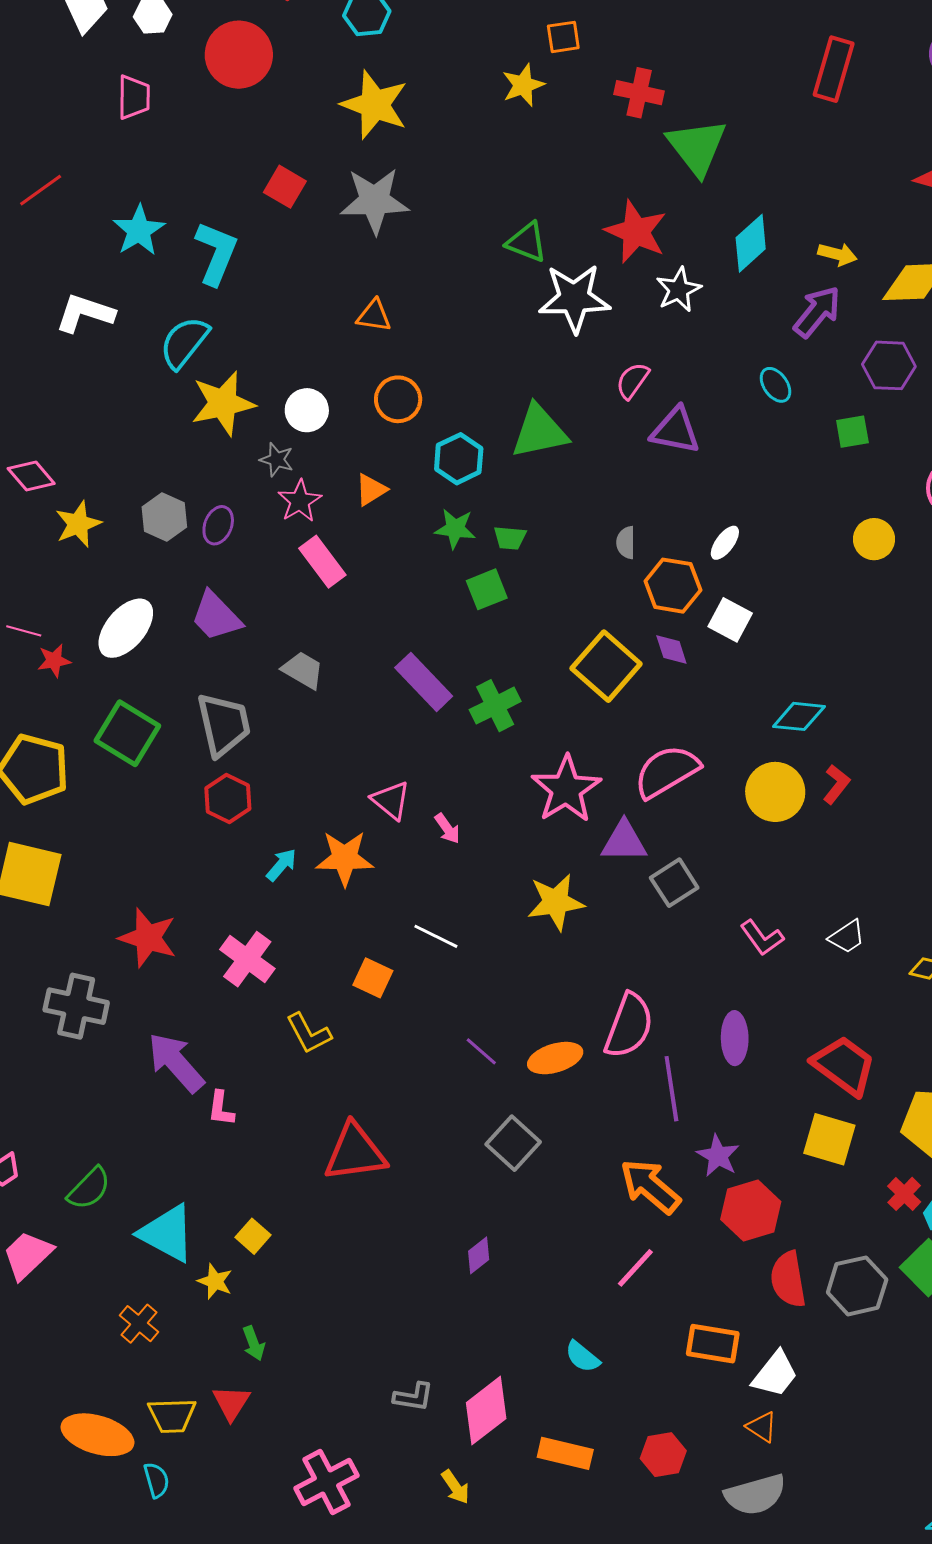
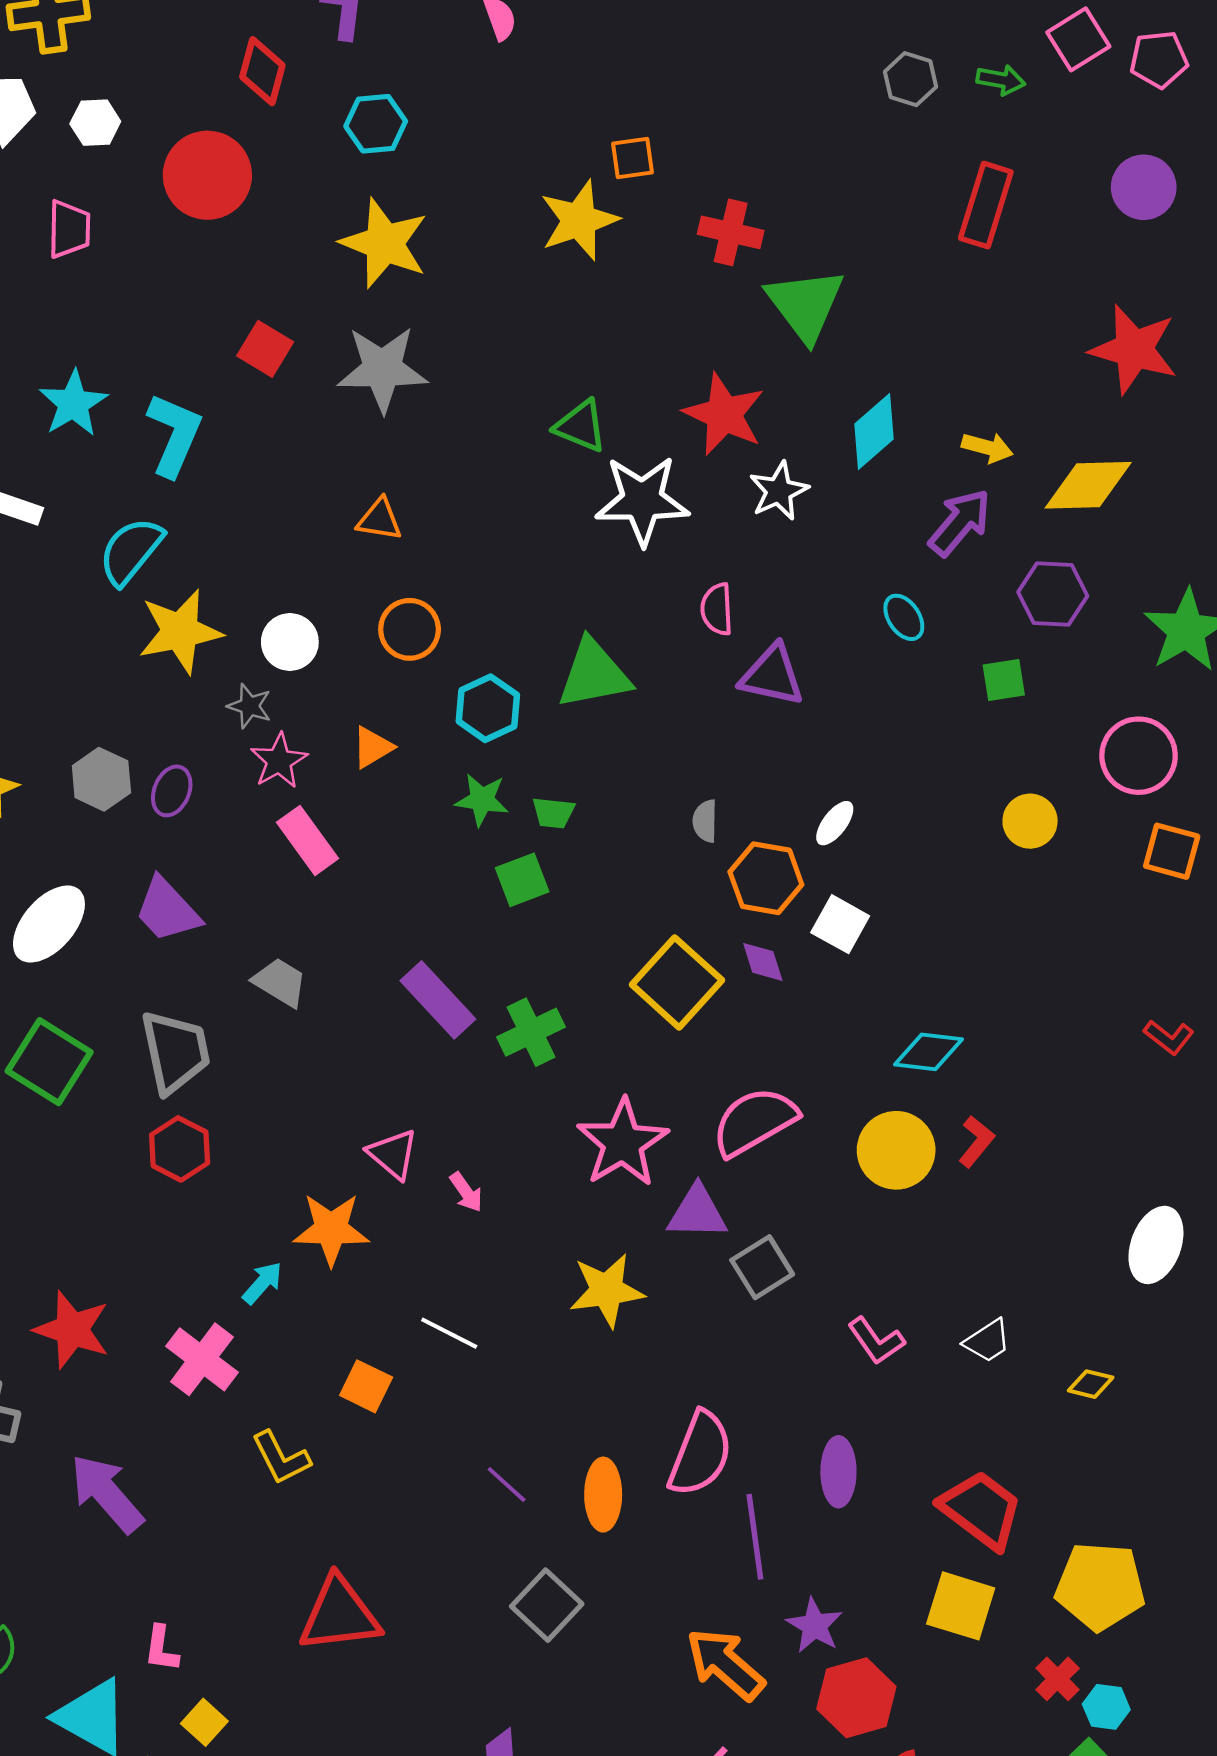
yellow star: (523, 85) -> (579, 220), size x1.4
pink semicircle: (633, 381) -> (717, 609), turned -39
cyan arrow: (281, 865) -> (262, 1283), moved
orange ellipse: (555, 1058) -> (603, 1495), turned -74
pink L-shape: (221, 1108) -> (161, 1649), moved

